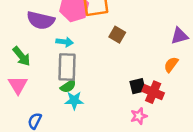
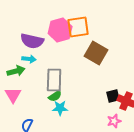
brown square: (117, 35) -> (96, 53), size x1.6
cyan arrow: (65, 42) -> (29, 59), moved
green arrow: (22, 56) -> (16, 71), turned -66

